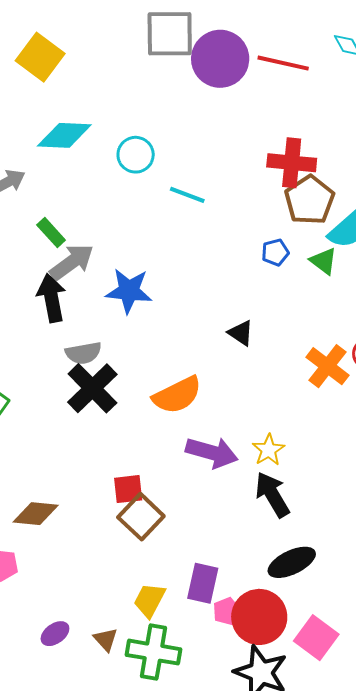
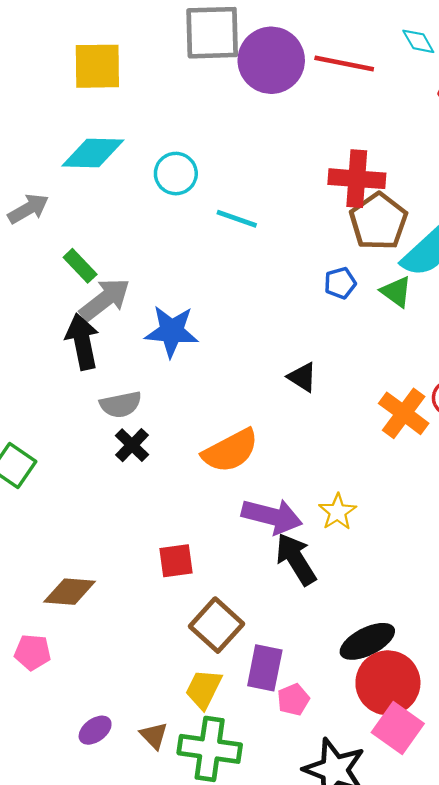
yellow square: (40, 57) -> (97, 66), moved, turned -36
black cross: (92, 388) -> (132, 445), size x0.6
black arrow: (272, 495) -> (296, 559), moved
brown square: (141, 517) -> (216, 625), moved
red circle: (259, 617) -> (388, 683), moved

